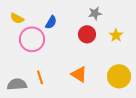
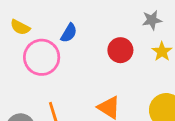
gray star: (95, 13) -> (152, 20), moved

